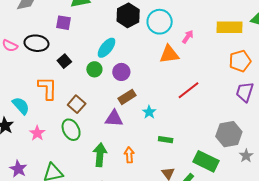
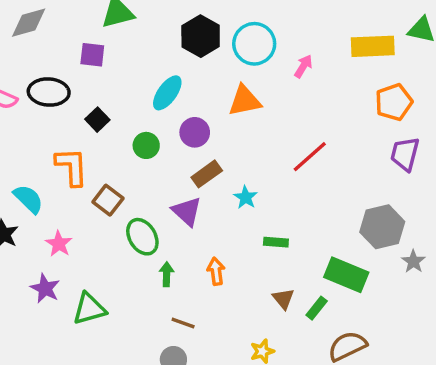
orange triangle: (169, 54) -> (245, 101), moved
green circle: (94, 69) -> (146, 145), moved
brown square: (77, 104) -> (108, 200), moved
purple triangle: (114, 118) -> (187, 211), turned 42
green ellipse: (71, 130) -> (142, 237), moved
green arrow: (100, 155) -> (167, 274), size x0.6
purple star: (18, 169) -> (45, 288), moved

